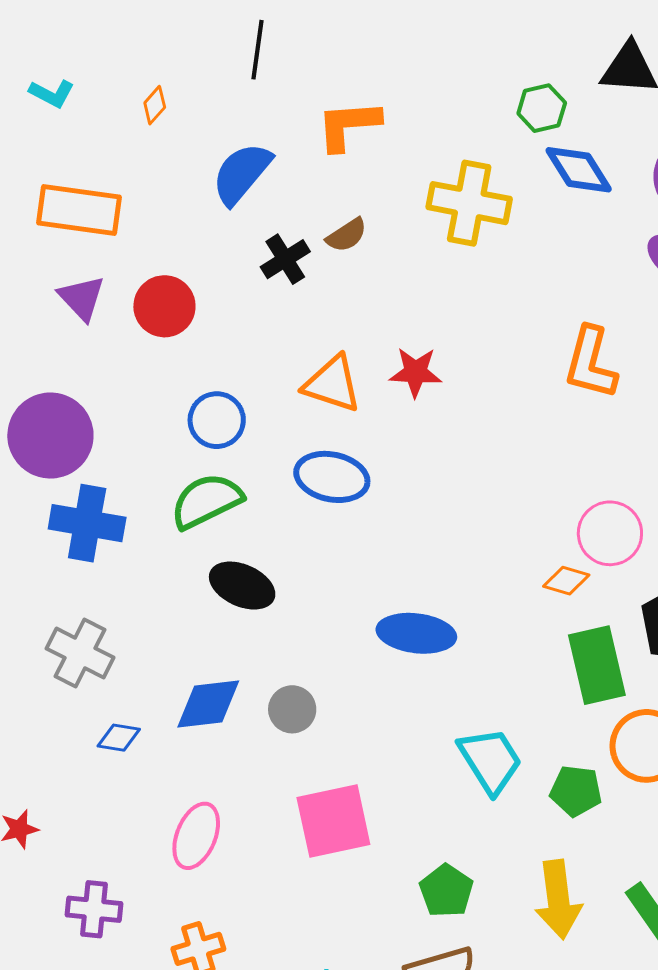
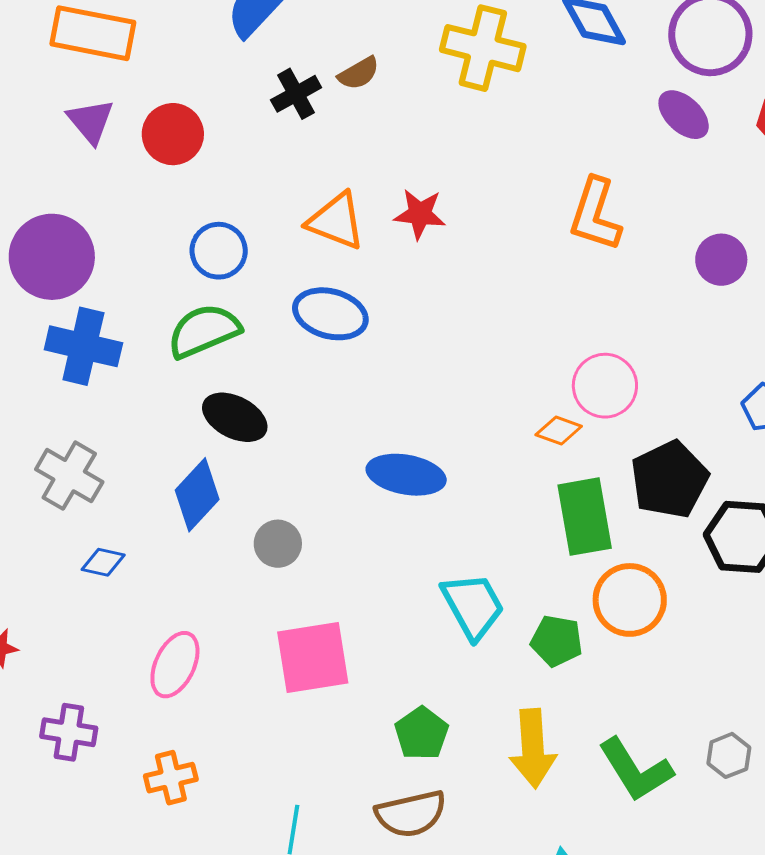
blue diamond: (208, 704) -> (197, 495), moved, turned -44

